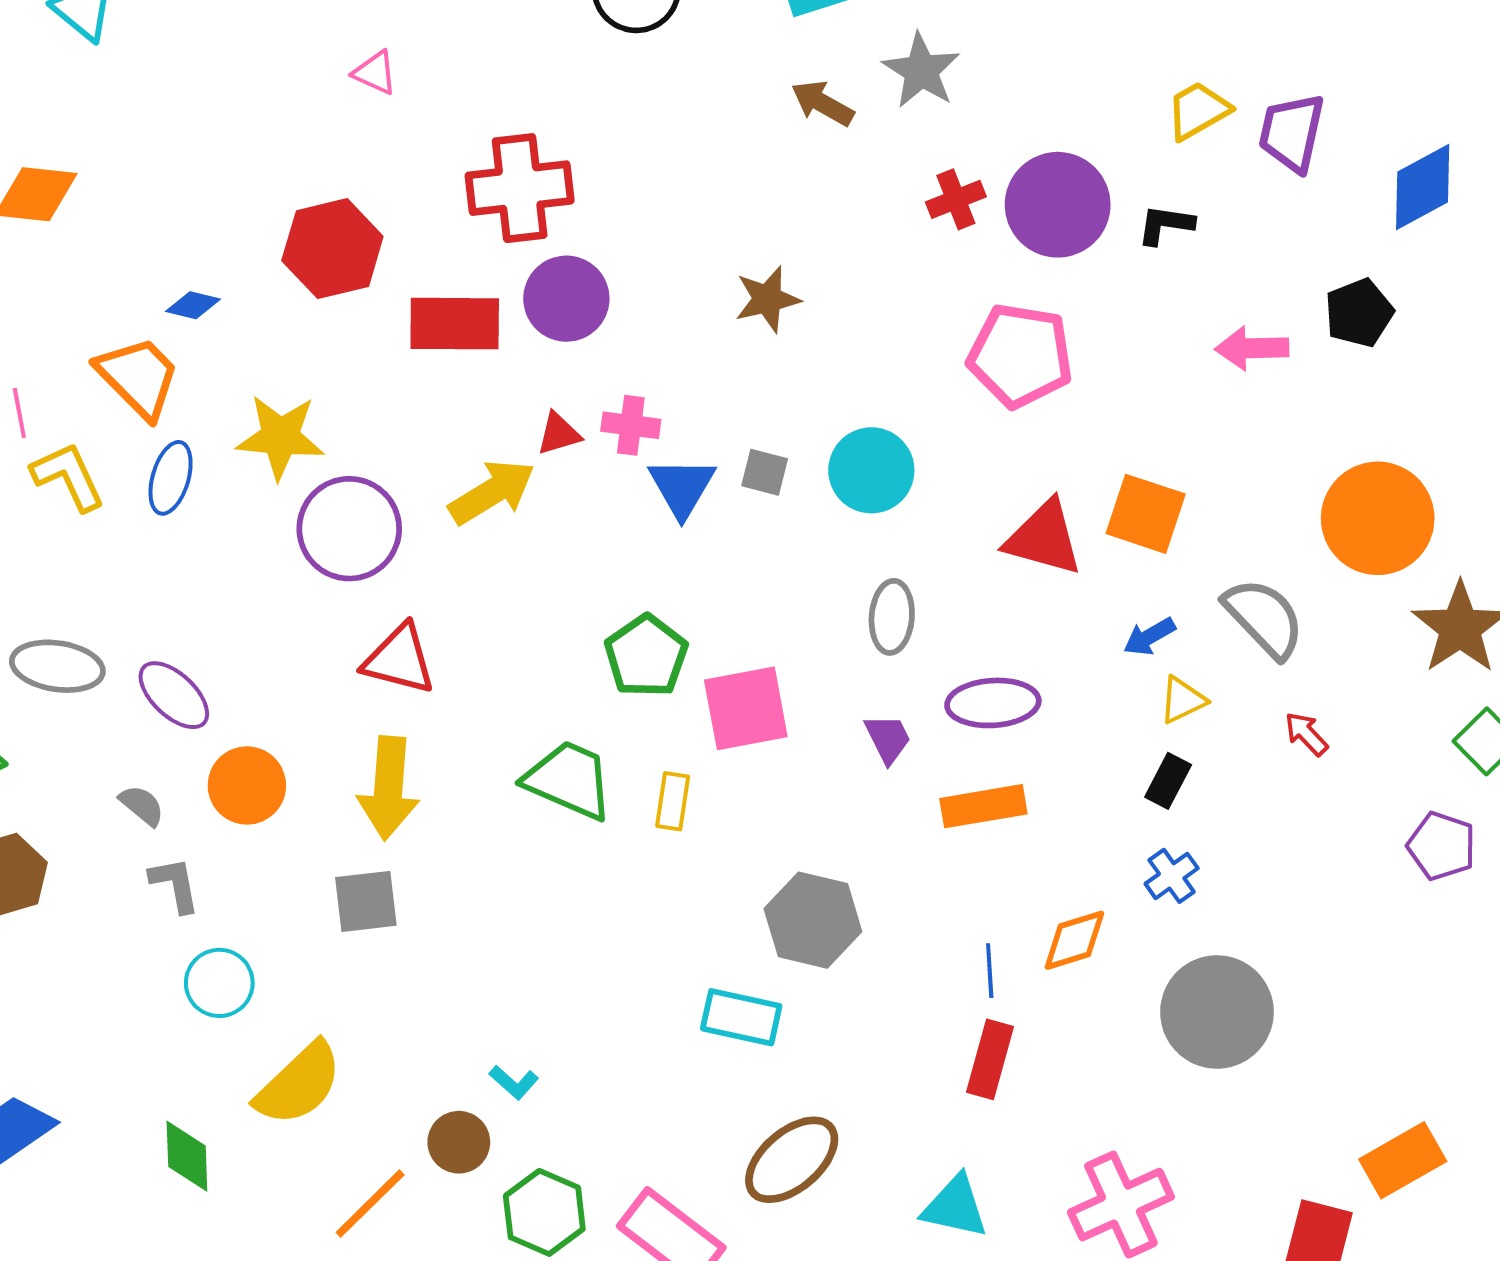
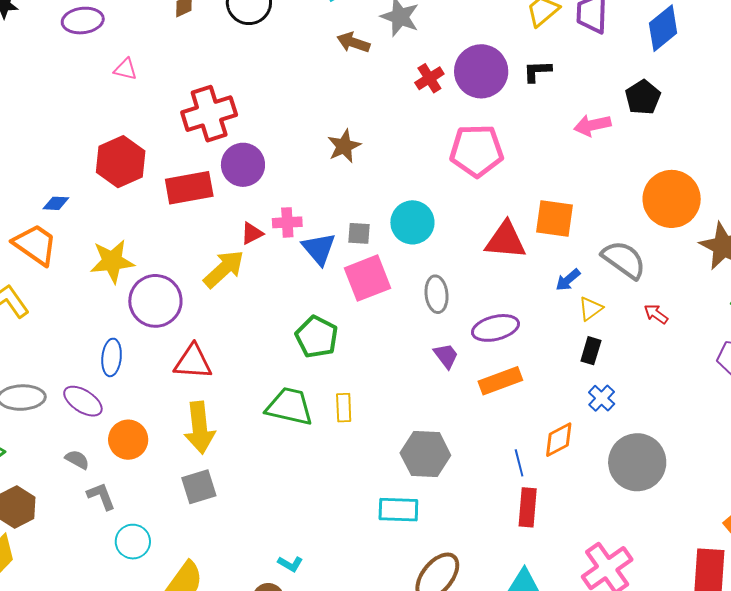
blue ellipse: (171, 478) -> (112, 357), moved
pink square: (746, 708) -> (368, 278), moved

